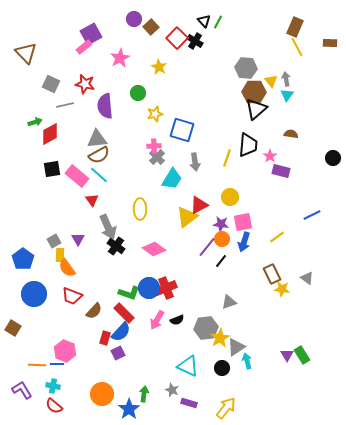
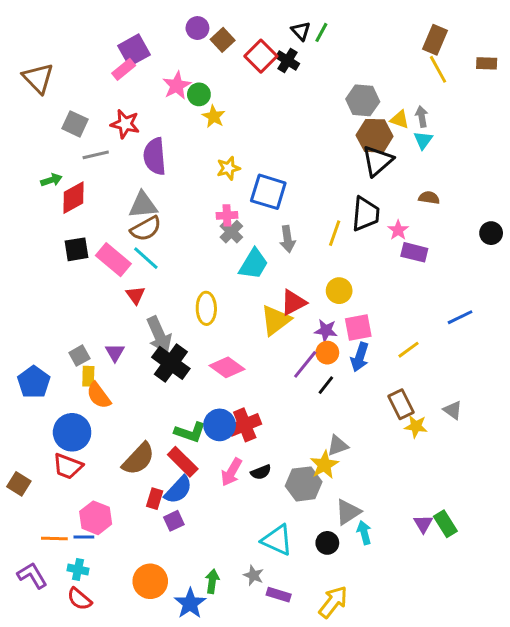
yellow star: (159, 67) -> (214, 117), moved
yellow triangle: (271, 81) -> (400, 119), turned -32
green circle: (138, 93) -> (199, 94), moved
black cross: (116, 246) -> (171, 363), size x1.4
blue circle: (34, 294) -> (72, 432), moved
red trapezoid: (72, 296) -> (68, 466), moved
brown semicircle: (94, 311) -> (138, 459), size x1.4
yellow star: (220, 338) -> (324, 465), moved

